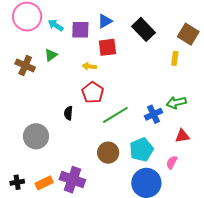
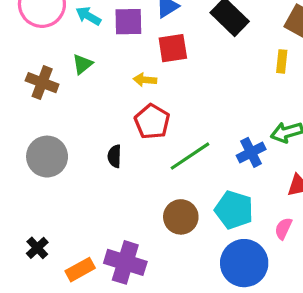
gray circle: (36, 136) -> (47, 157), moved
cyan pentagon: (141, 150) -> (234, 210), turned -30
black cross: (17, 182) -> (37, 248), moved, turned -32

